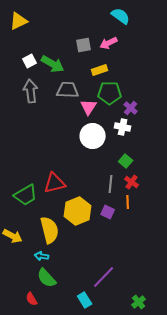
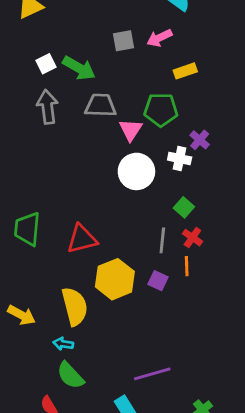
yellow rectangle: (100, 70) -> (185, 71), moved
purple cross: (131, 108) -> (200, 140), moved
green trapezoid: (26, 195) -> (27, 229), moved, turned 125
purple line: (104, 277) -> (152, 374), turned 30

